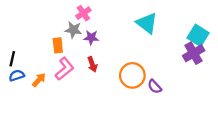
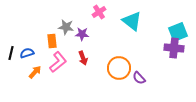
pink cross: (83, 13) -> (99, 12), moved
cyan square: (198, 35) -> (178, 32), turned 36
purple cross: (194, 53) -> (174, 48), turned 36
blue semicircle: (17, 75) -> (27, 53), moved

